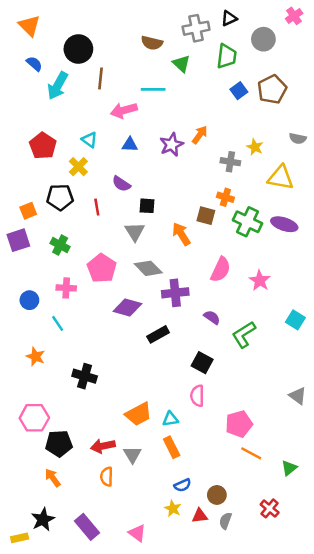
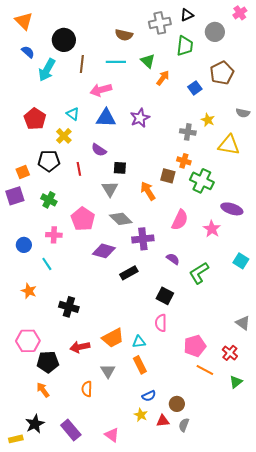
green triangle: (181, 64) -> (148, 61), moved
cyan line: (153, 89) -> (116, 62), moved
blue square: (239, 91) -> (195, 88), moved
orange arrow: (200, 135) -> (163, 78), moved
blue triangle: (130, 145) -> (106, 118), size x1.5
purple ellipse: (284, 224) -> (232, 209), moved
red arrow: (103, 446) -> (80, 347), moved
red cross: (270, 508) -> (230, 353), moved

